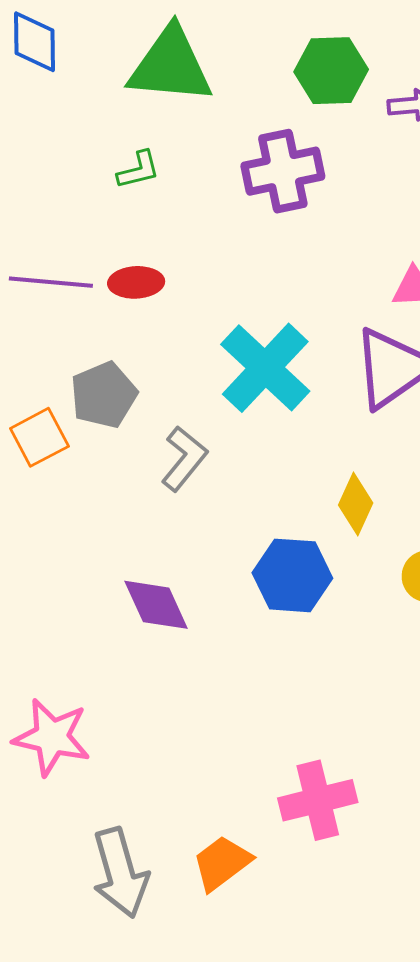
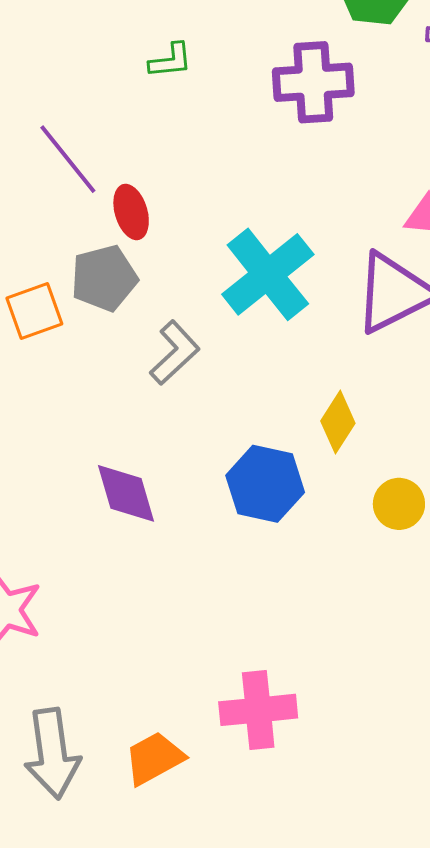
purple line: (51, 282) -> (68, 159), turned 38
red ellipse: (136, 282) -> (131, 212), moved, turned 68

